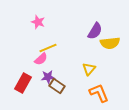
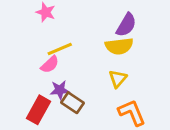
yellow semicircle: (110, 43) -> (119, 46), moved
red rectangle: (23, 83) -> (39, 110), moved

